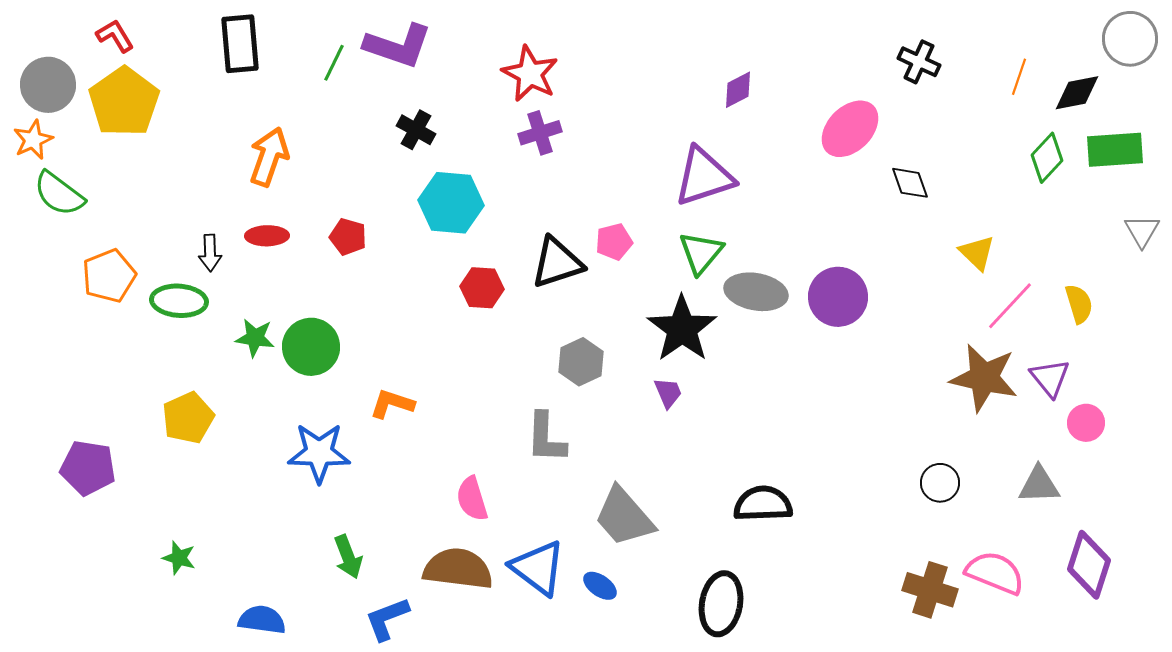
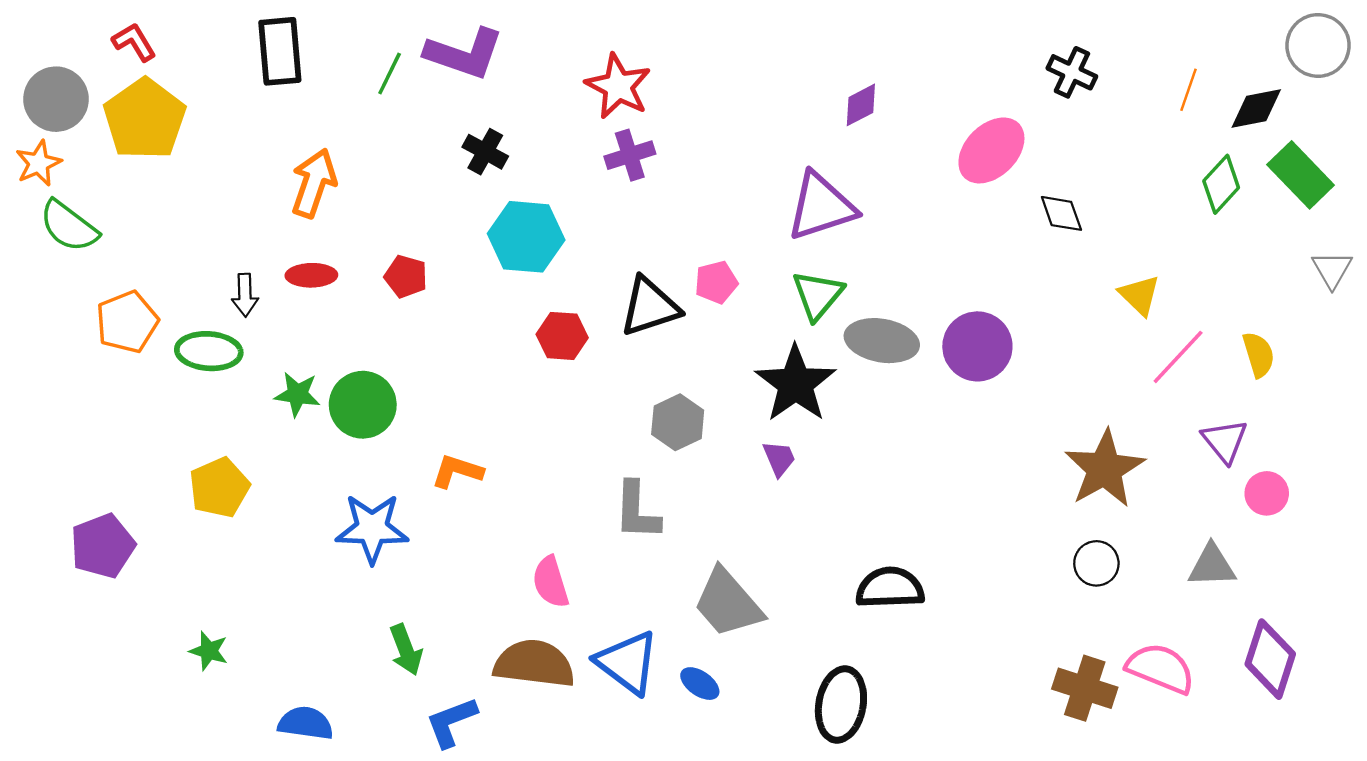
green rectangle: (1115, 150) -> (1301, 175), turned 50
brown star: (984, 378) -> (1105, 469), moved, turned 30
purple pentagon: (88, 468) -> (103, 546), turned -30

